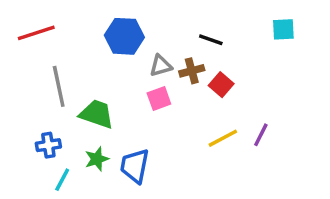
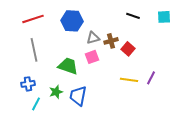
red line: (36, 33) -> (33, 19), moved
black line: (211, 40) -> (133, 16), moved
green trapezoid: (97, 114) -> (68, 66), moved
yellow line: (223, 138) -> (129, 80), turned 36

